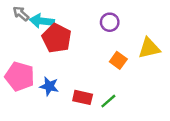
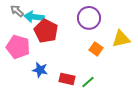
purple circle: (110, 22) -> (89, 18), size x1.5
pink pentagon: (20, 76) -> (18, 47), moved

